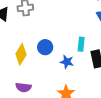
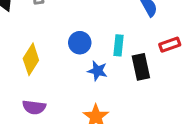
blue circle: (45, 47) -> (80, 43), moved

